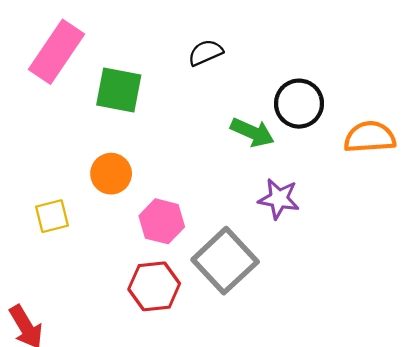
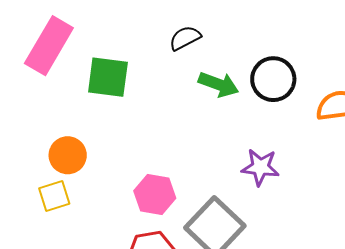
green arrow: (252, 132) -> (219, 84), moved
orange circle: (111, 174) -> (68, 155), moved

